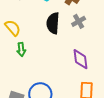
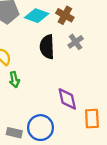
purple diamond: (80, 59) -> (67, 99), moved

